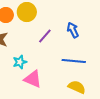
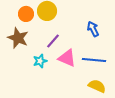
purple line: (45, 36) -> (53, 41), moved
pink triangle: (33, 79) -> (67, 58), moved

